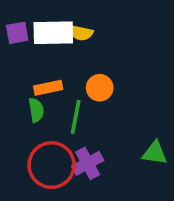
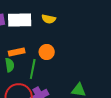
yellow semicircle: (81, 33) -> (49, 19), moved

